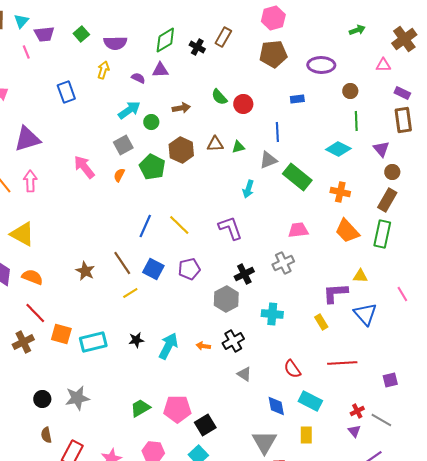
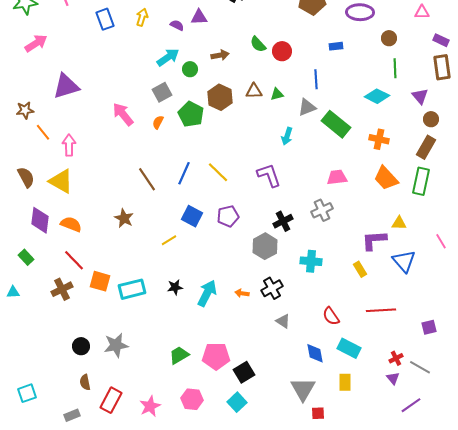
blue rectangle: (66, 92) -> (105, 19), moved
pink arrow: (30, 181) -> (69, 145), moved
brown line: (122, 263) -> (147, 179), moved

